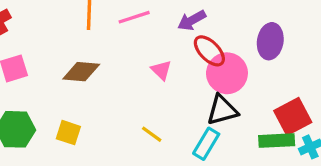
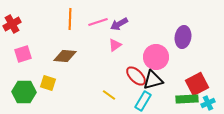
purple arrow: (192, 20) -> (119, 24), moved
red ellipse: (209, 51) -> (136, 76), moved
pink triangle: (161, 70) -> (115, 45), moved, turned 40
yellow square: (68, 133) -> (48, 83), moved

